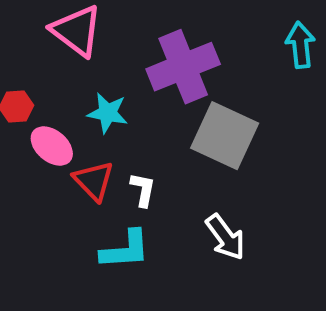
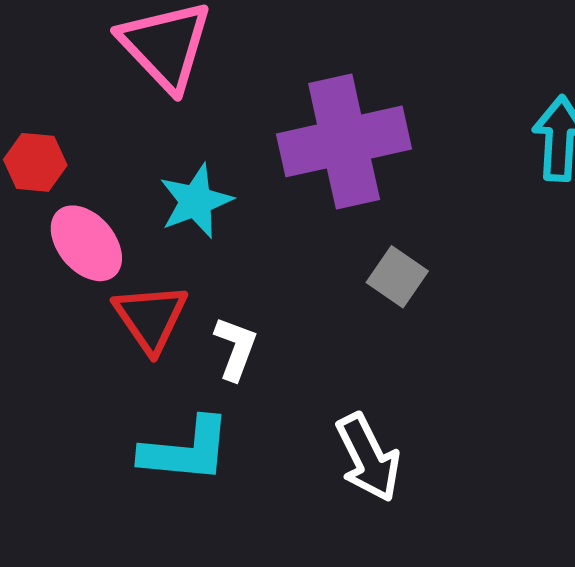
cyan star: (108, 113) -> (196, 201), turned 30
gray square: (225, 136) -> (397, 277), size x0.5

